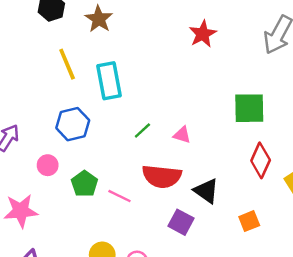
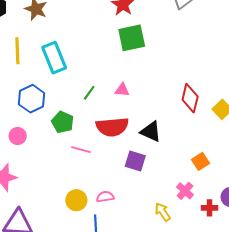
yellow line: (67, 64) -> (17, 51), turned 32
green square: (249, 108) -> (132, 38), moved
green pentagon: (84, 184) -> (63, 122), moved
orange square: (249, 221) -> (200, 161), moved

